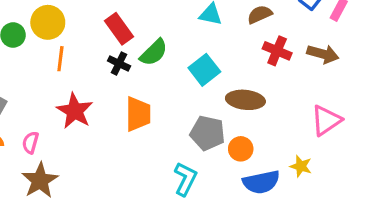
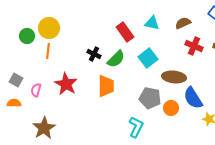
red rectangle: (119, 29) -> (125, 32), moved
green semicircle: (154, 52) -> (116, 59), moved
orange line: (60, 59) -> (48, 51), moved
pink semicircle: (30, 143) -> (36, 90), moved
blue semicircle: (261, 182) -> (193, 98), moved, turned 70

